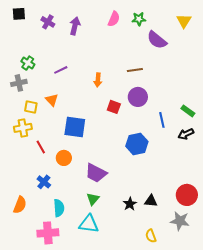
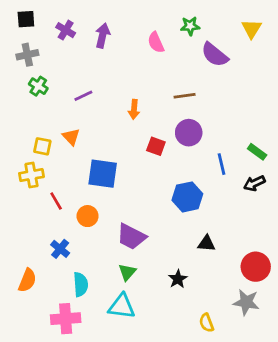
pink semicircle: (114, 19) -> (156, 42), moved, turned 133
gray cross: (19, 83) -> (27, 55), moved
black triangle: (151, 201) -> (206, 243), moved

